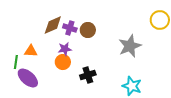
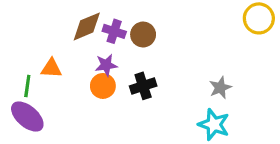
gray star: (130, 46) -> (220, 88), moved, size x0.6
black cross: (88, 75) -> (143, 86), moved
purple ellipse: (28, 78) -> (27, 117), moved

